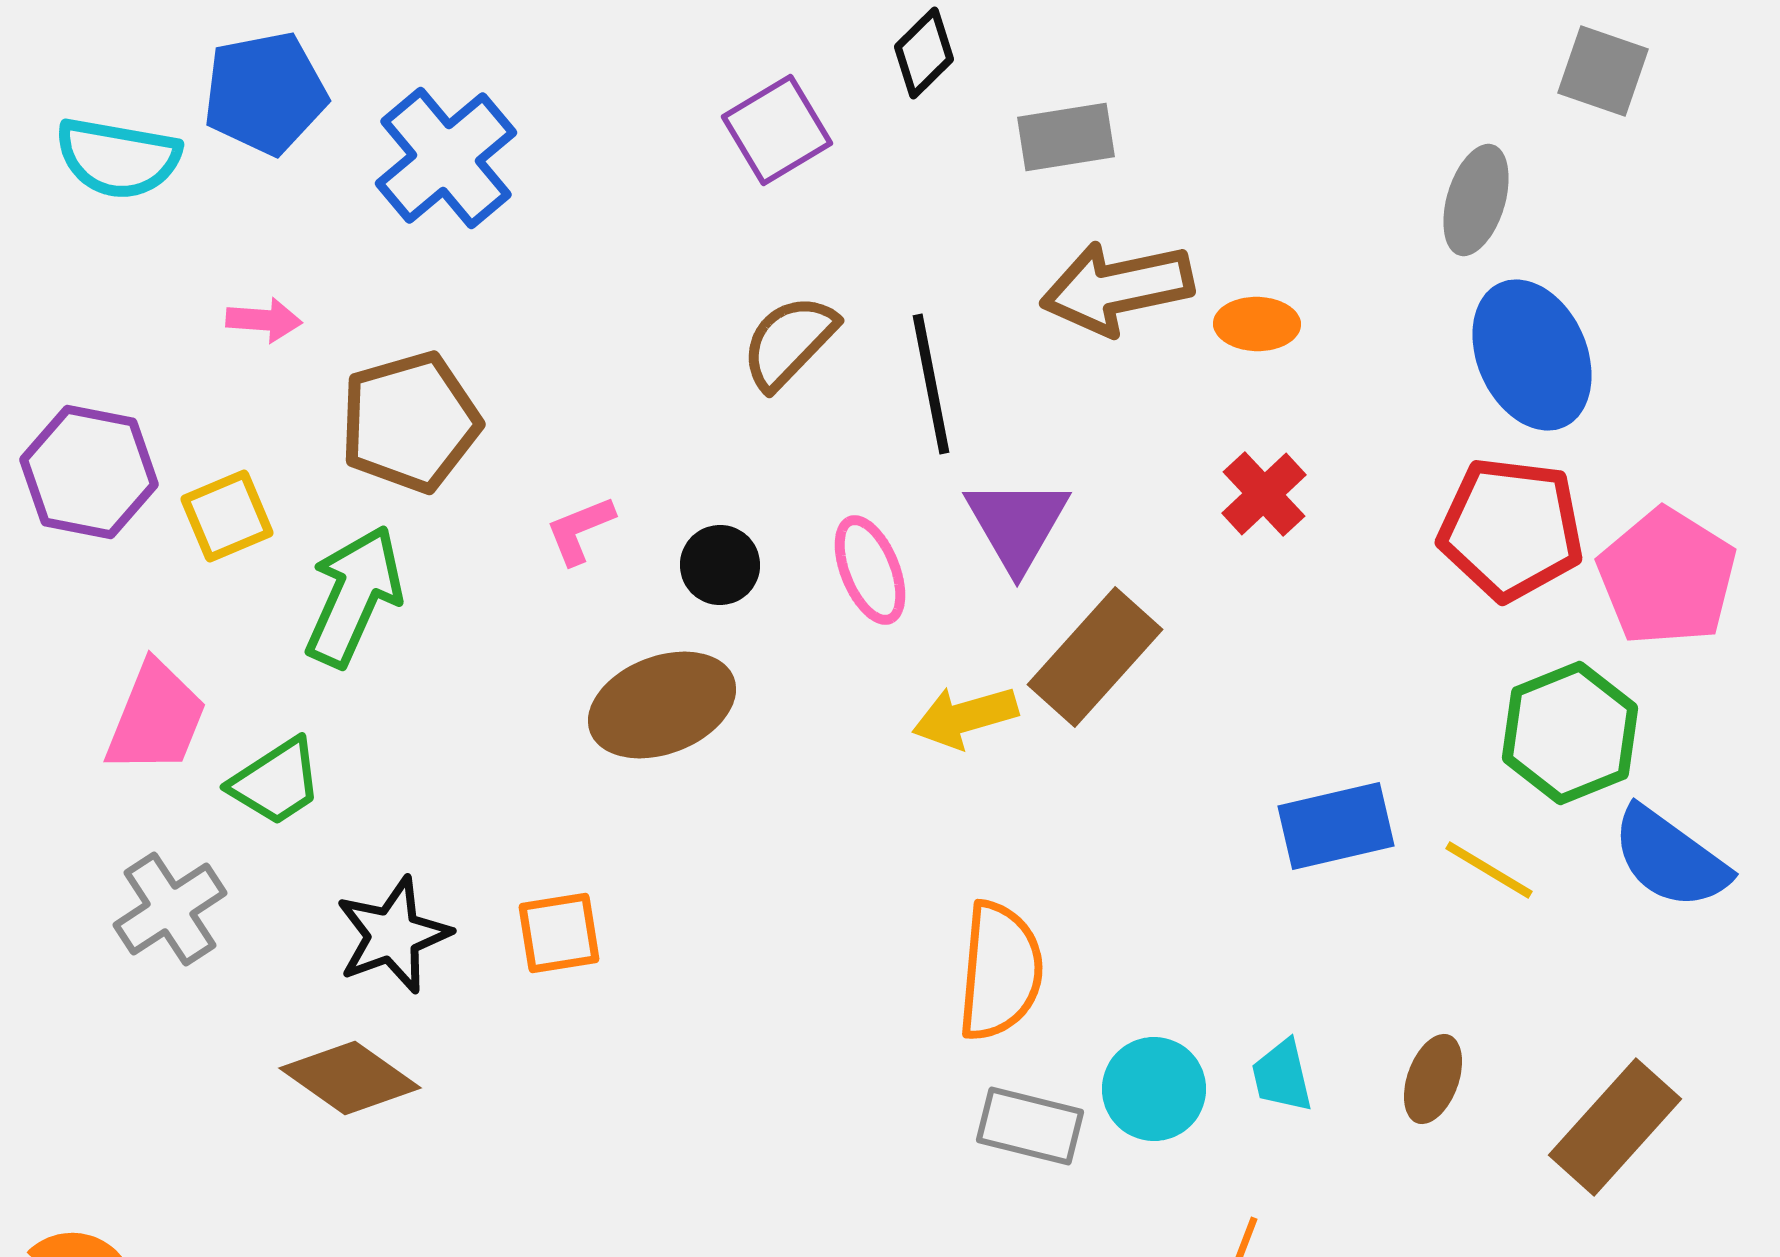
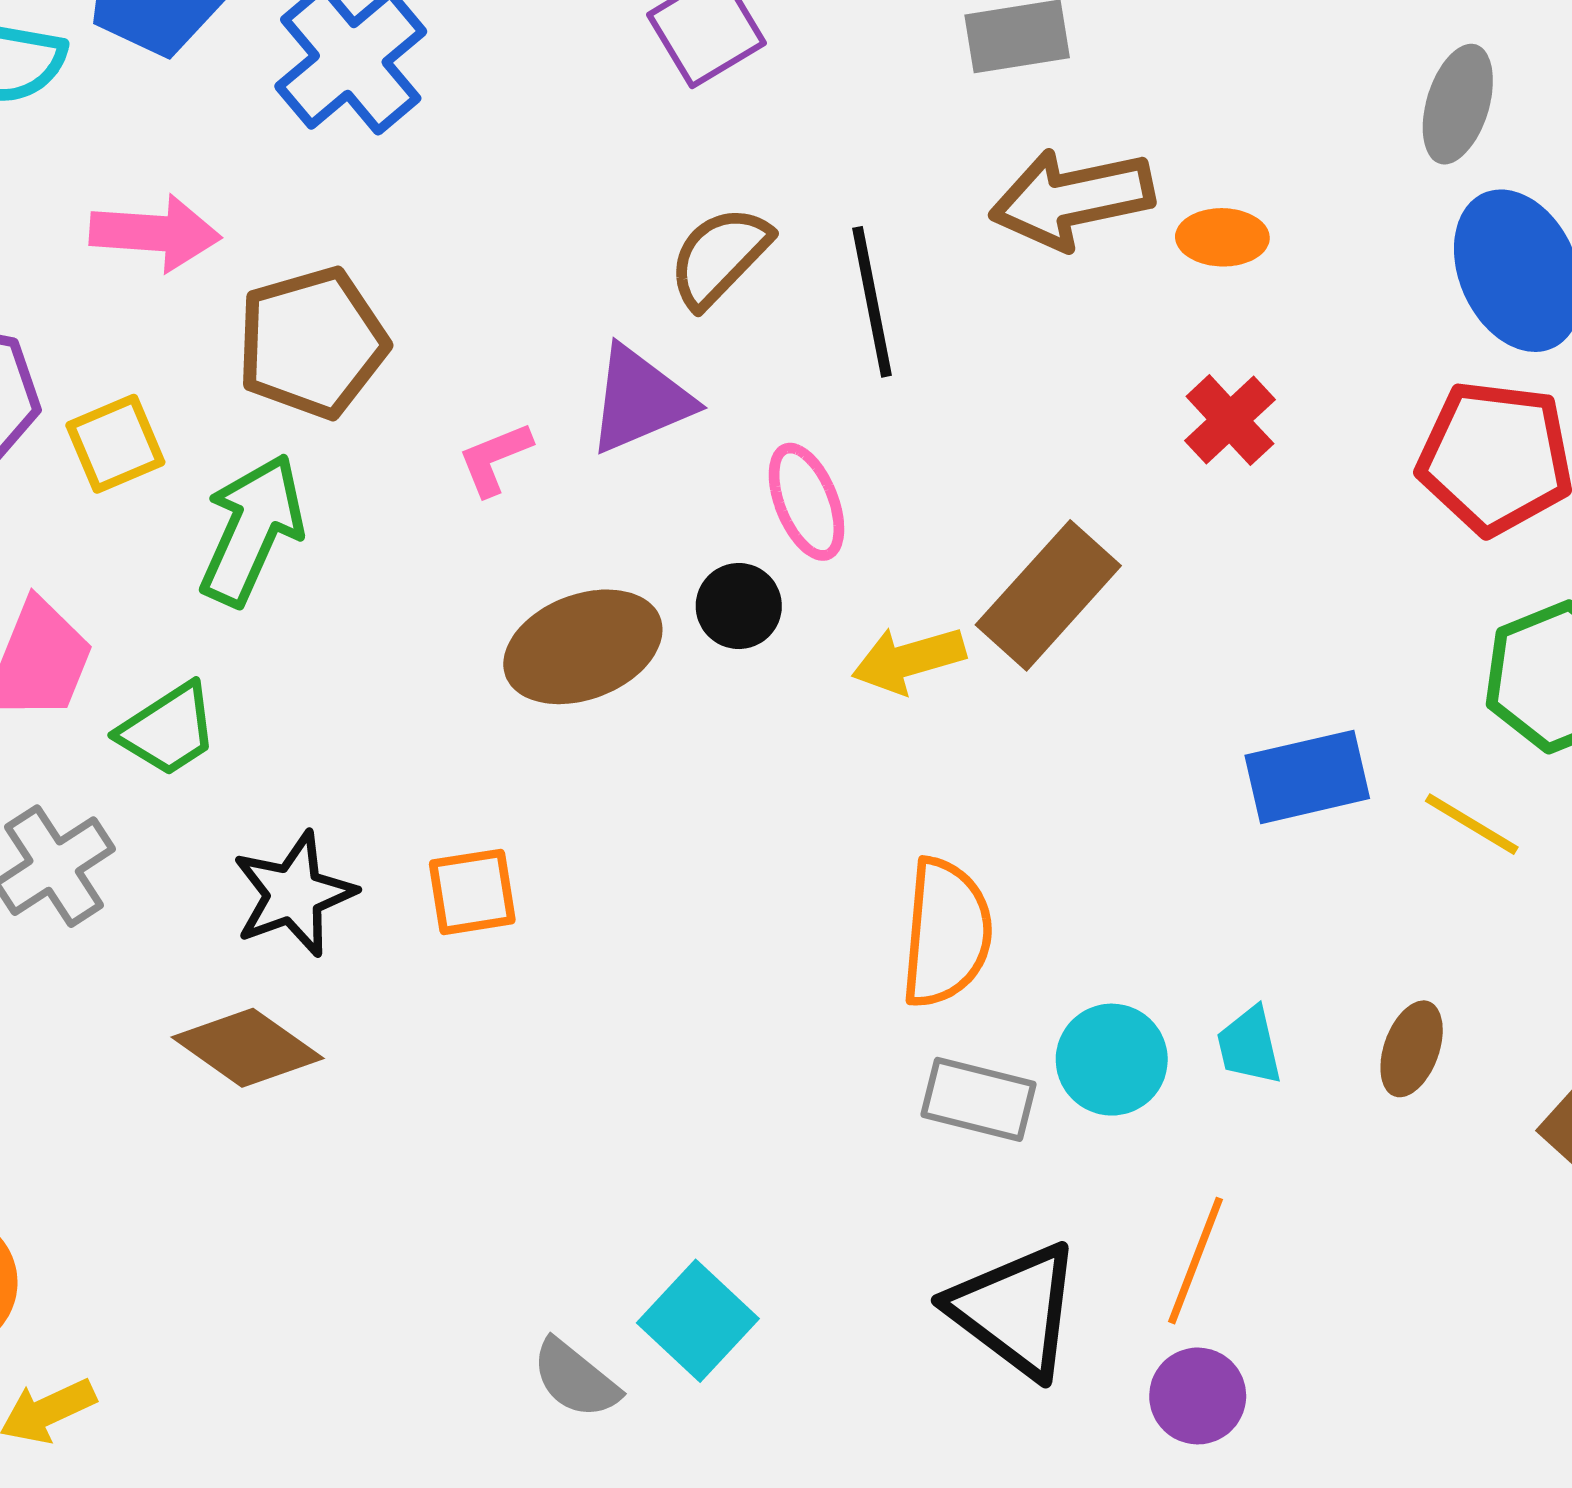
pink arrow: (264, 320) -> (155, 233), size x1.6
purple triangle: (1017, 524) -> (640, 400), moved, turned 37
black circle: (720, 565) -> (739, 606), moved

